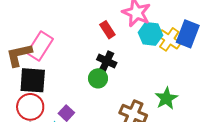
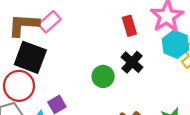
pink rectangle: (40, 46) -> (50, 22), size x0.7
black cross: (107, 61) -> (132, 62), moved

